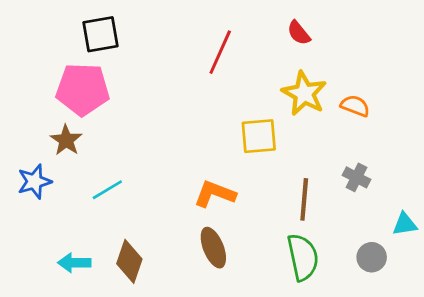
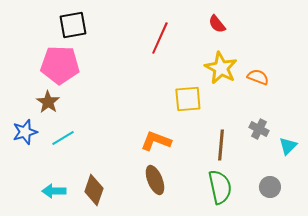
cyan line: (107, 190) -> (63, 138), moved
cyan triangle: (405, 224) -> (288, 146), moved, turned -36

